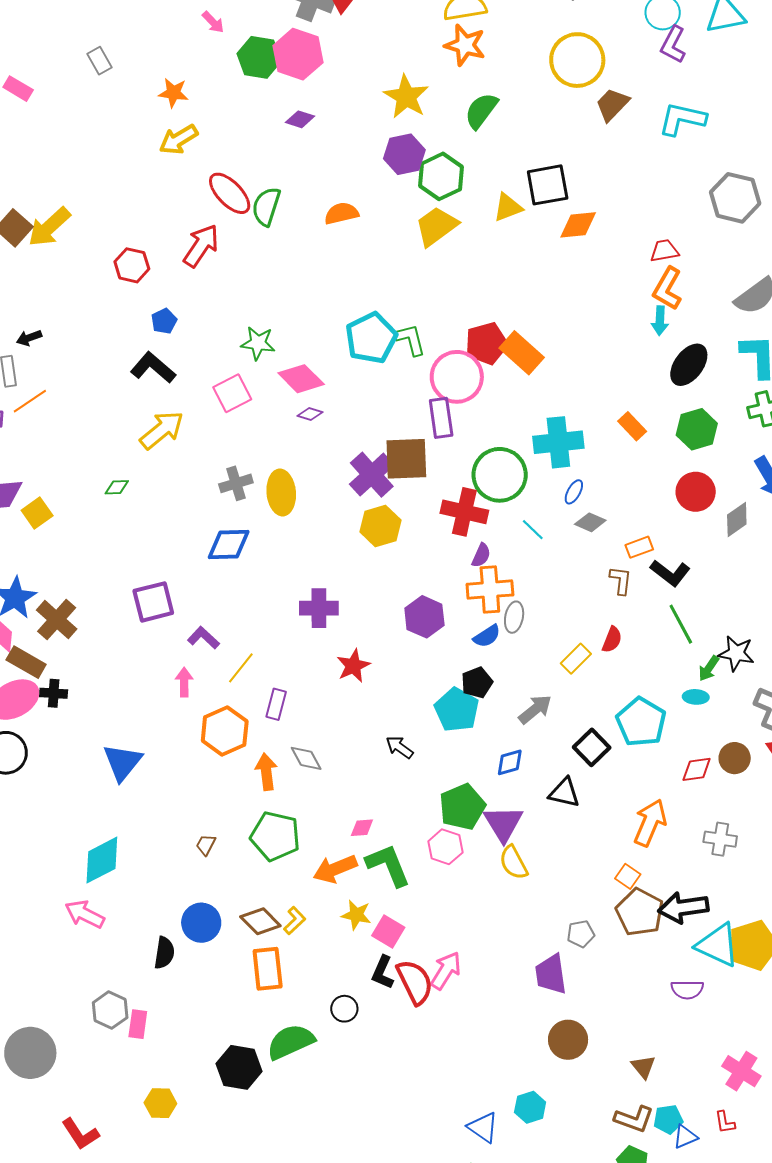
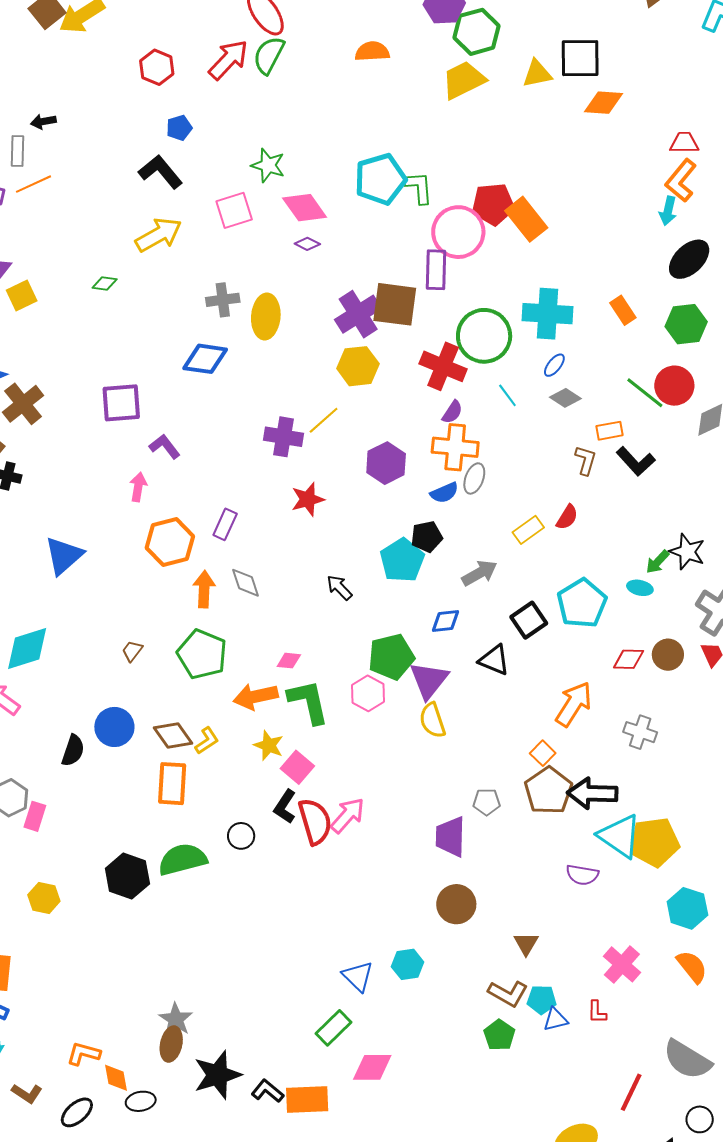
green semicircle: (266, 206) -> (269, 55), moved
green line: (681, 624) -> (645, 393), moved, turned -33
yellow line: (241, 668) -> (324, 420), moved

